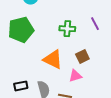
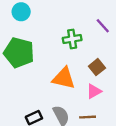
green pentagon: (21, 30) -> (19, 53), turned -30

